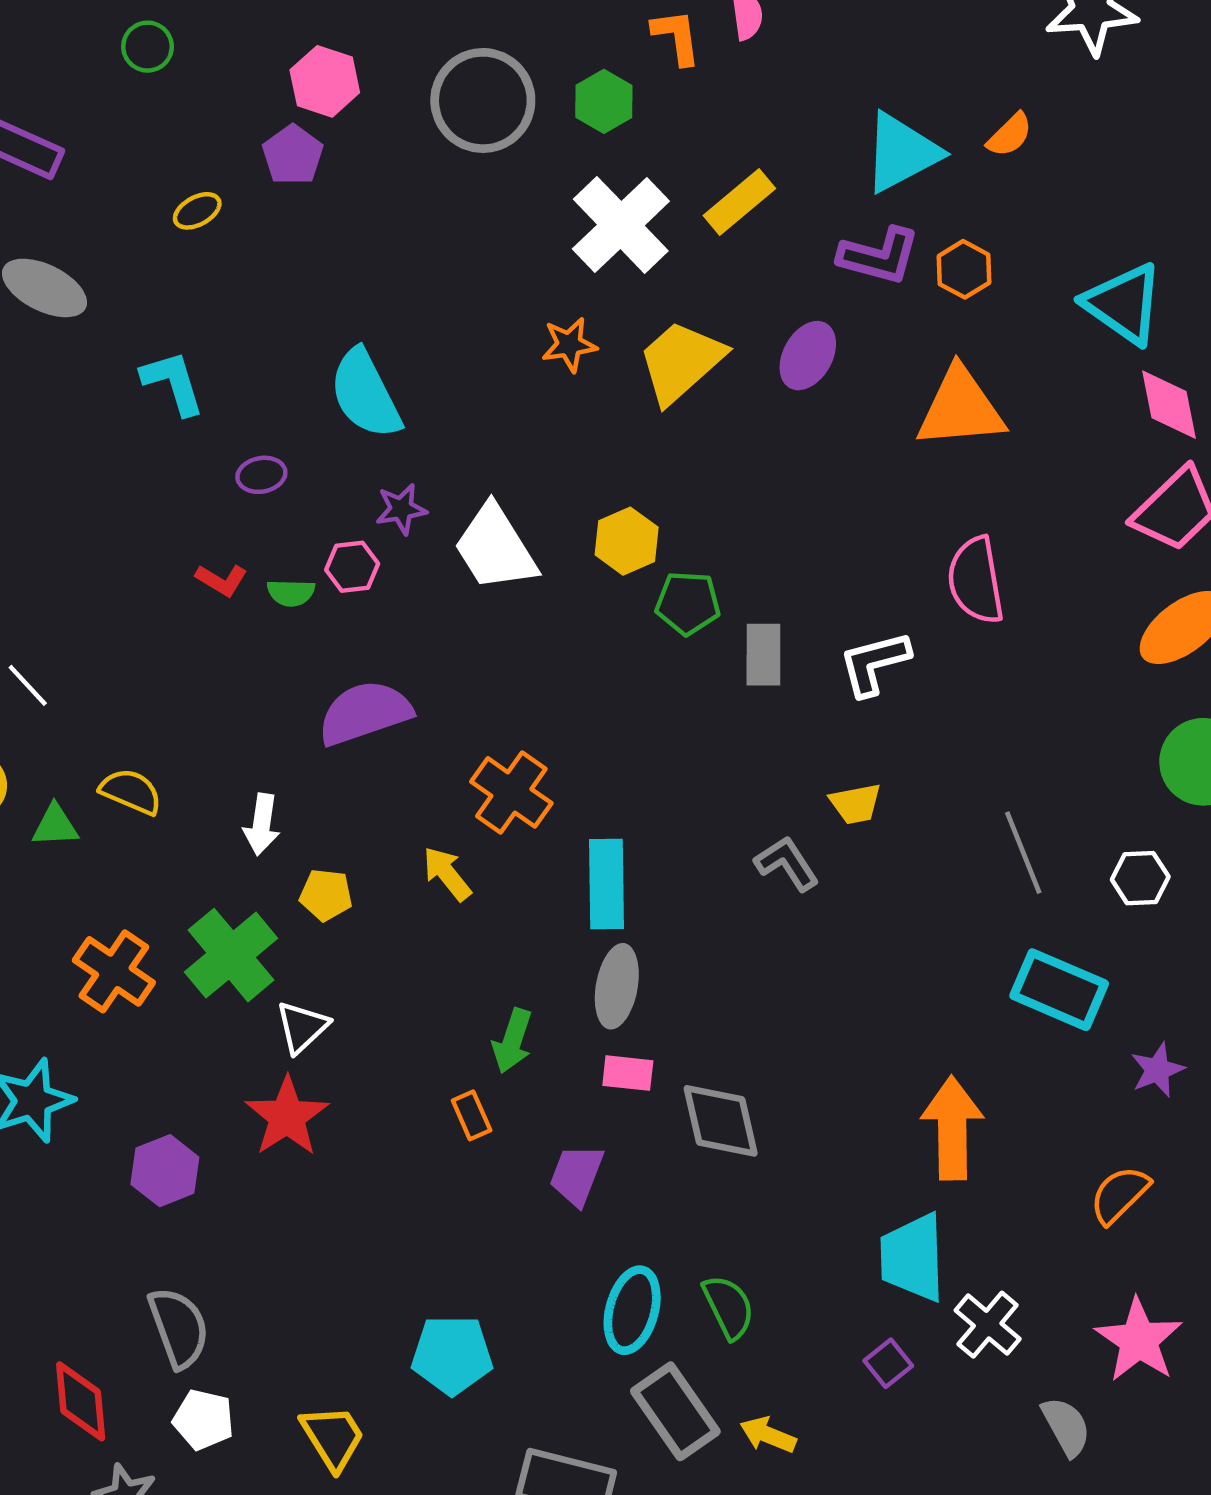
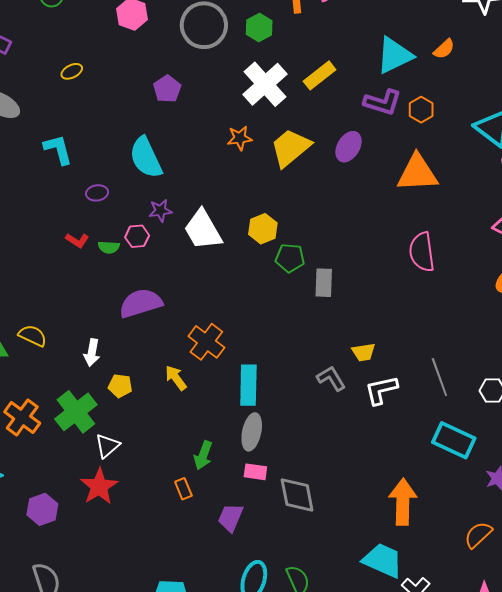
purple pentagon: (293, 155) -> (167, 89), moved
white L-shape: (874, 663) -> (381, 390), moved
cyan trapezoid: (913, 1257) -> (383, 560), turned 114

